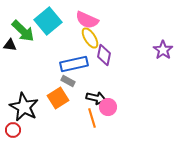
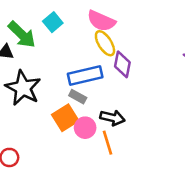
cyan square: (48, 21) -> (53, 22), size x0.6
black star: (24, 107) -> (23, 88), moved
pink circle: (108, 107) -> (85, 128), moved

